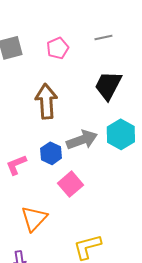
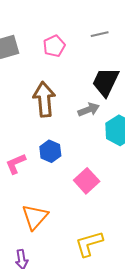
gray arrow: (82, 140) -> (89, 110), moved, size x0.7
pink square: (70, 184) -> (87, 181), moved

